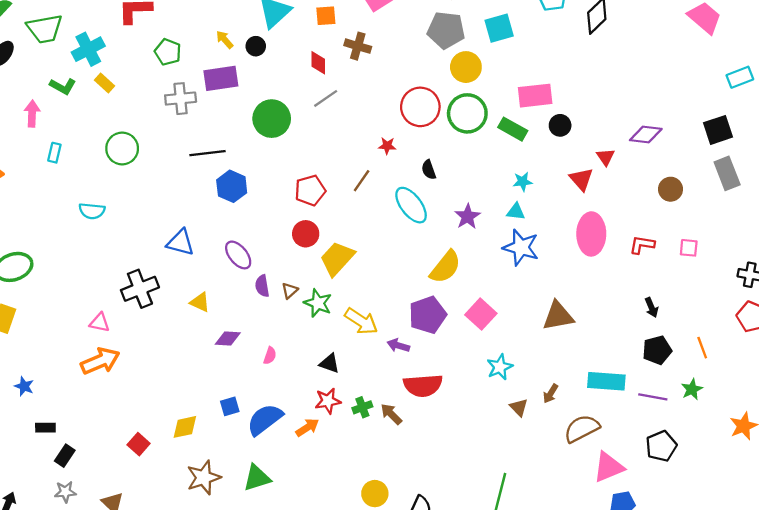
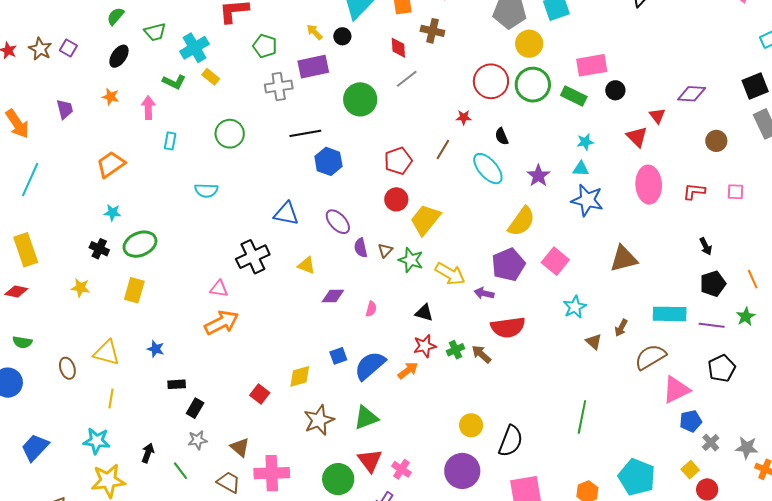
green trapezoid: (45, 29) -> (155, 32), size x0.7

